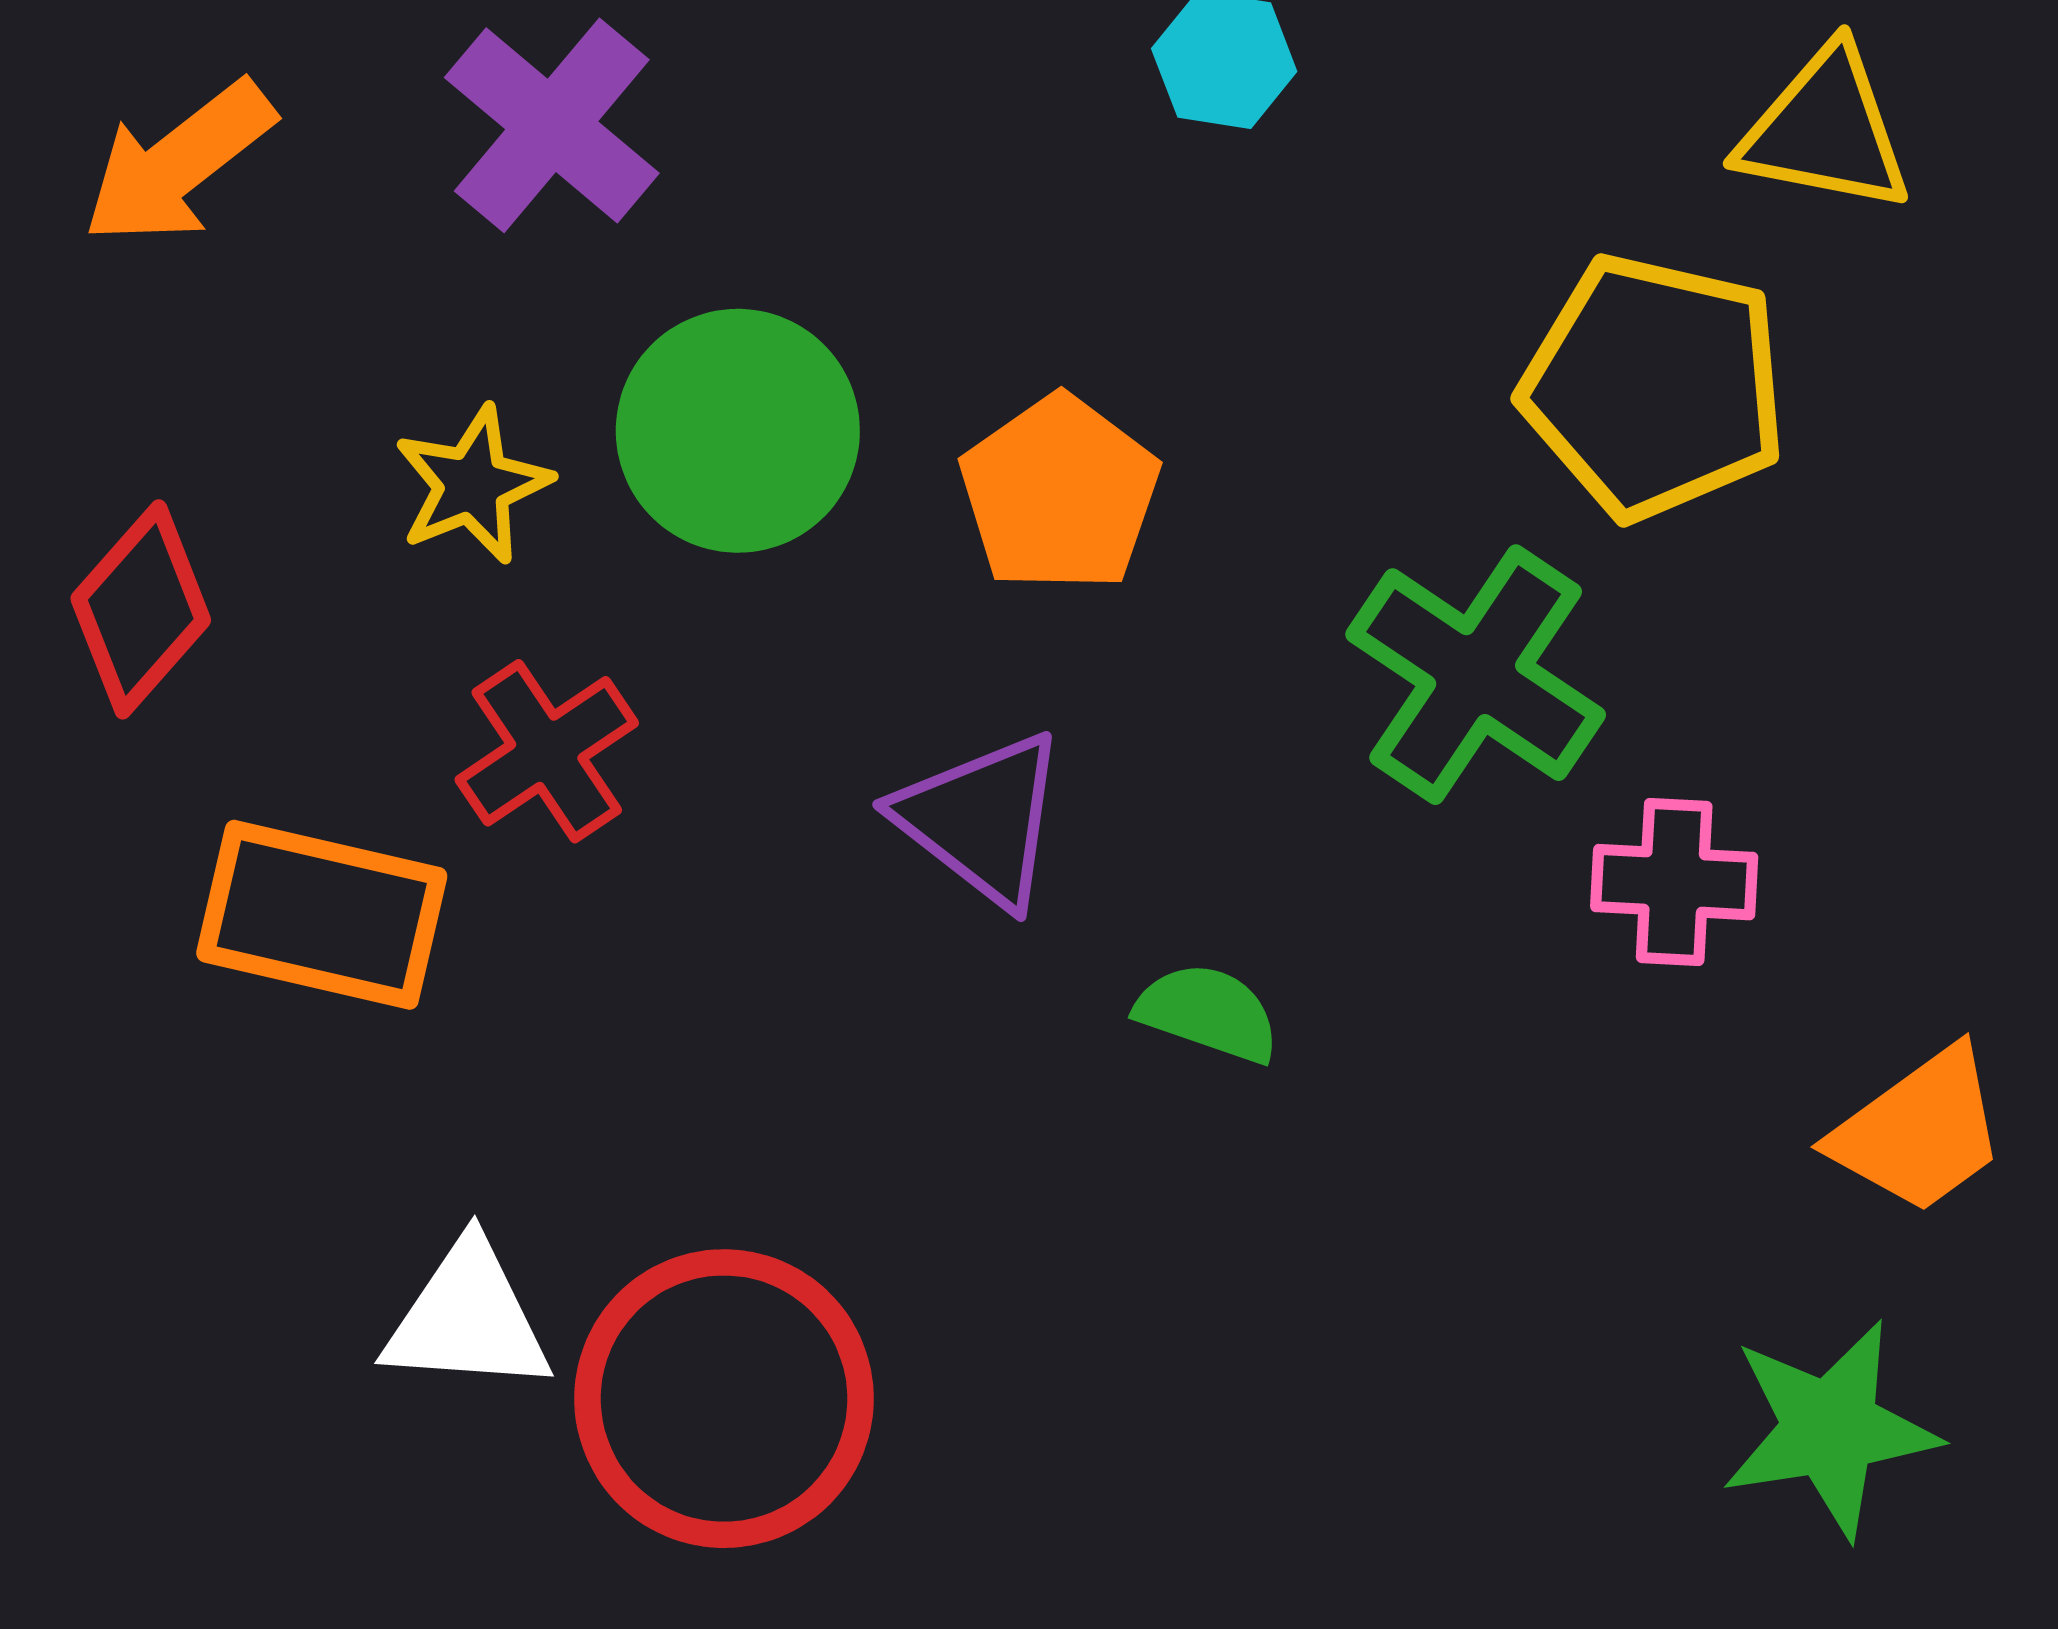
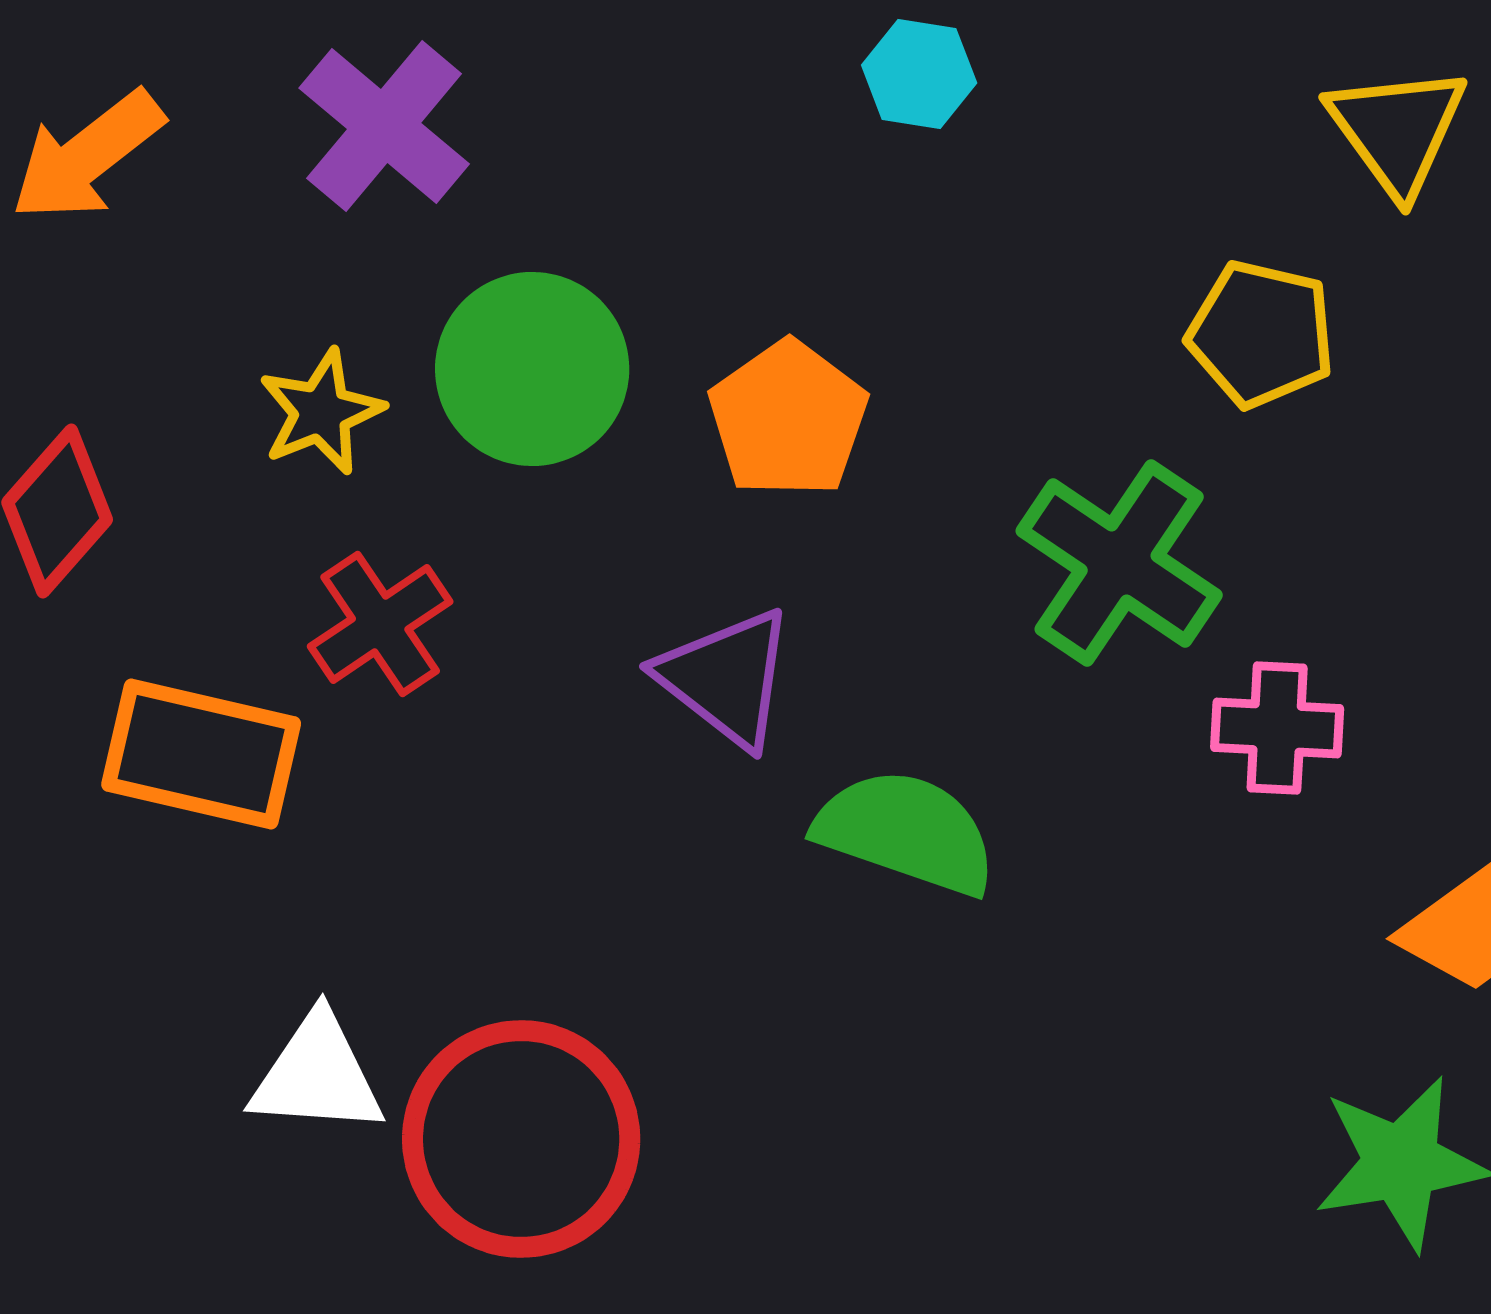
yellow triangle: (1825, 130) -> (1397, 130), turned 43
yellow pentagon: (1654, 387) -> (1261, 334), size x0.7
green semicircle: (1208, 1013) -> (906, 832), size x1.6

